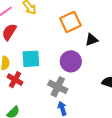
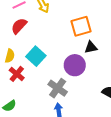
black triangle: (92, 40) -> (91, 47), moved
cyan square: (31, 59) -> (36, 56), turned 36

